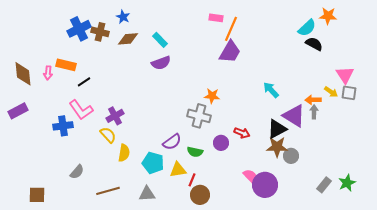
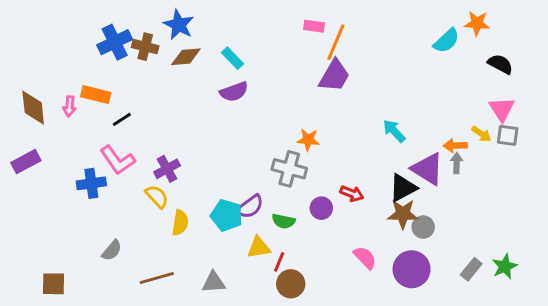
blue star: (123, 17) -> (179, 25), size x1.5
black semicircle: (314, 44) -> (500, 64), moved
cyan pentagon: (153, 163) -> (227, 215), moved
purple circle: (265, 185) -> (412, 269), moved

